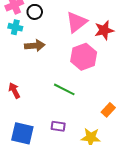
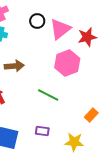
black circle: (35, 12) -> (37, 21), moved
brown arrow: (35, 46) -> (14, 66), moved

